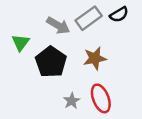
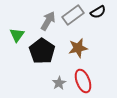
gray arrow: (58, 25) -> (48, 21), turned -90

